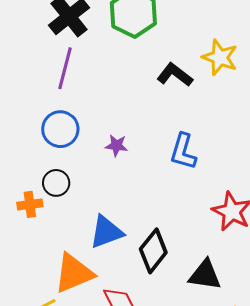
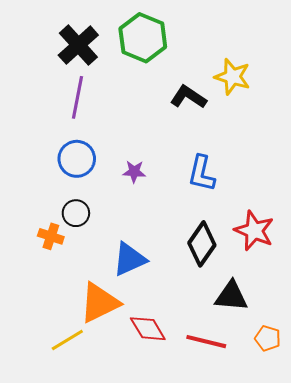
orange cross: (30, 204) -> (51, 236), turned 30
black diamond: (153, 251) -> (202, 244), moved

